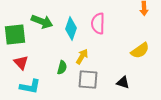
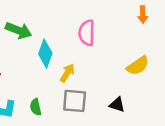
cyan diamond: (71, 28) -> (45, 54), moved
green semicircle: (62, 68) -> (36, 107), moved, turned 152

